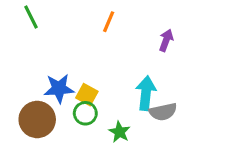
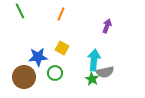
orange line: (109, 22) -> (61, 14), moved
yellow square: (87, 95) -> (62, 48), moved
green star: (119, 132) -> (92, 79), moved

